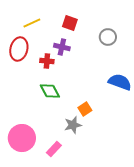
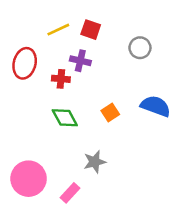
yellow line: (32, 23) -> (58, 30), moved
orange square: (85, 109) -> (110, 113), moved

